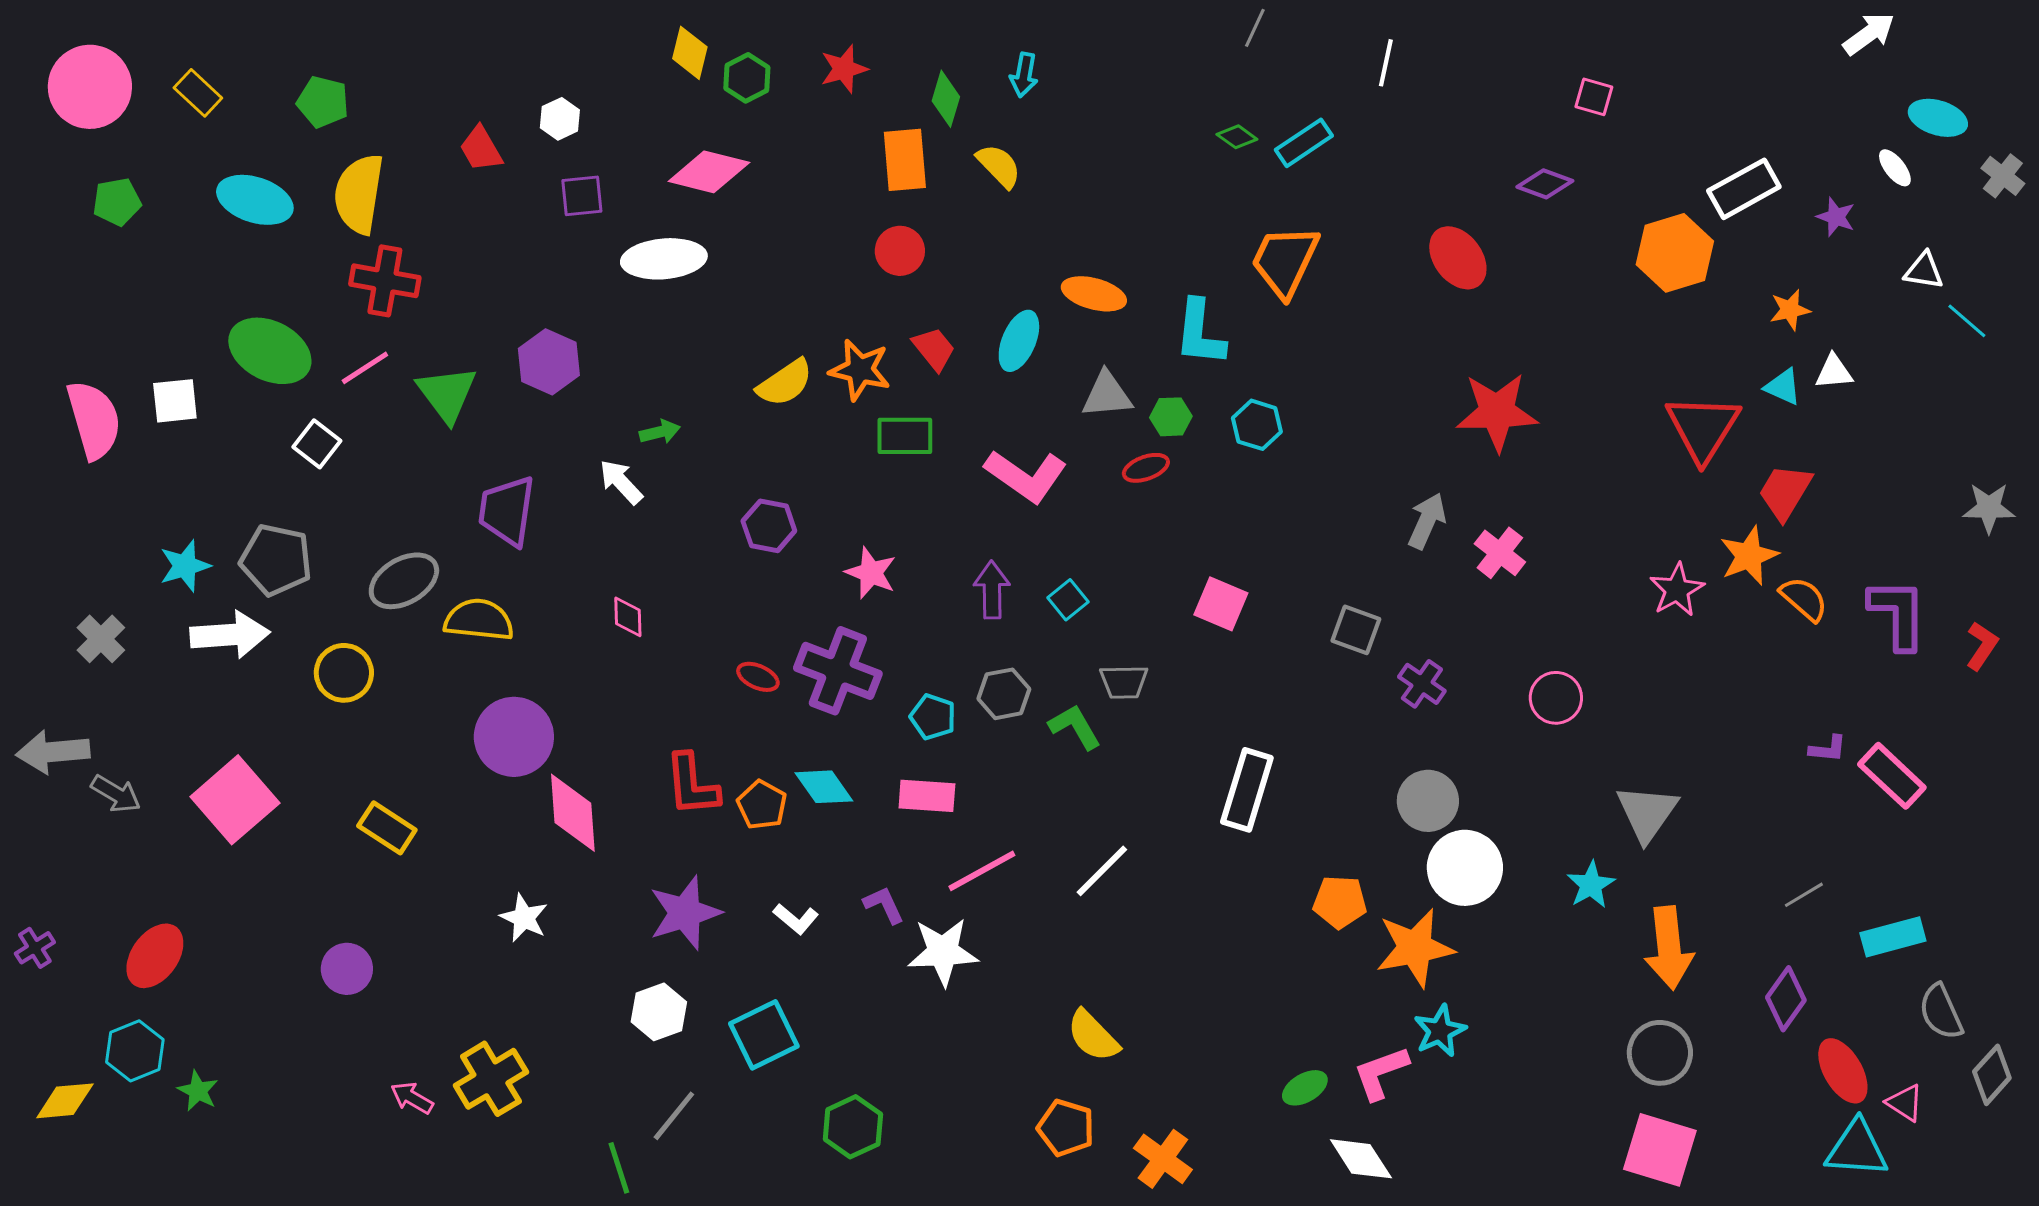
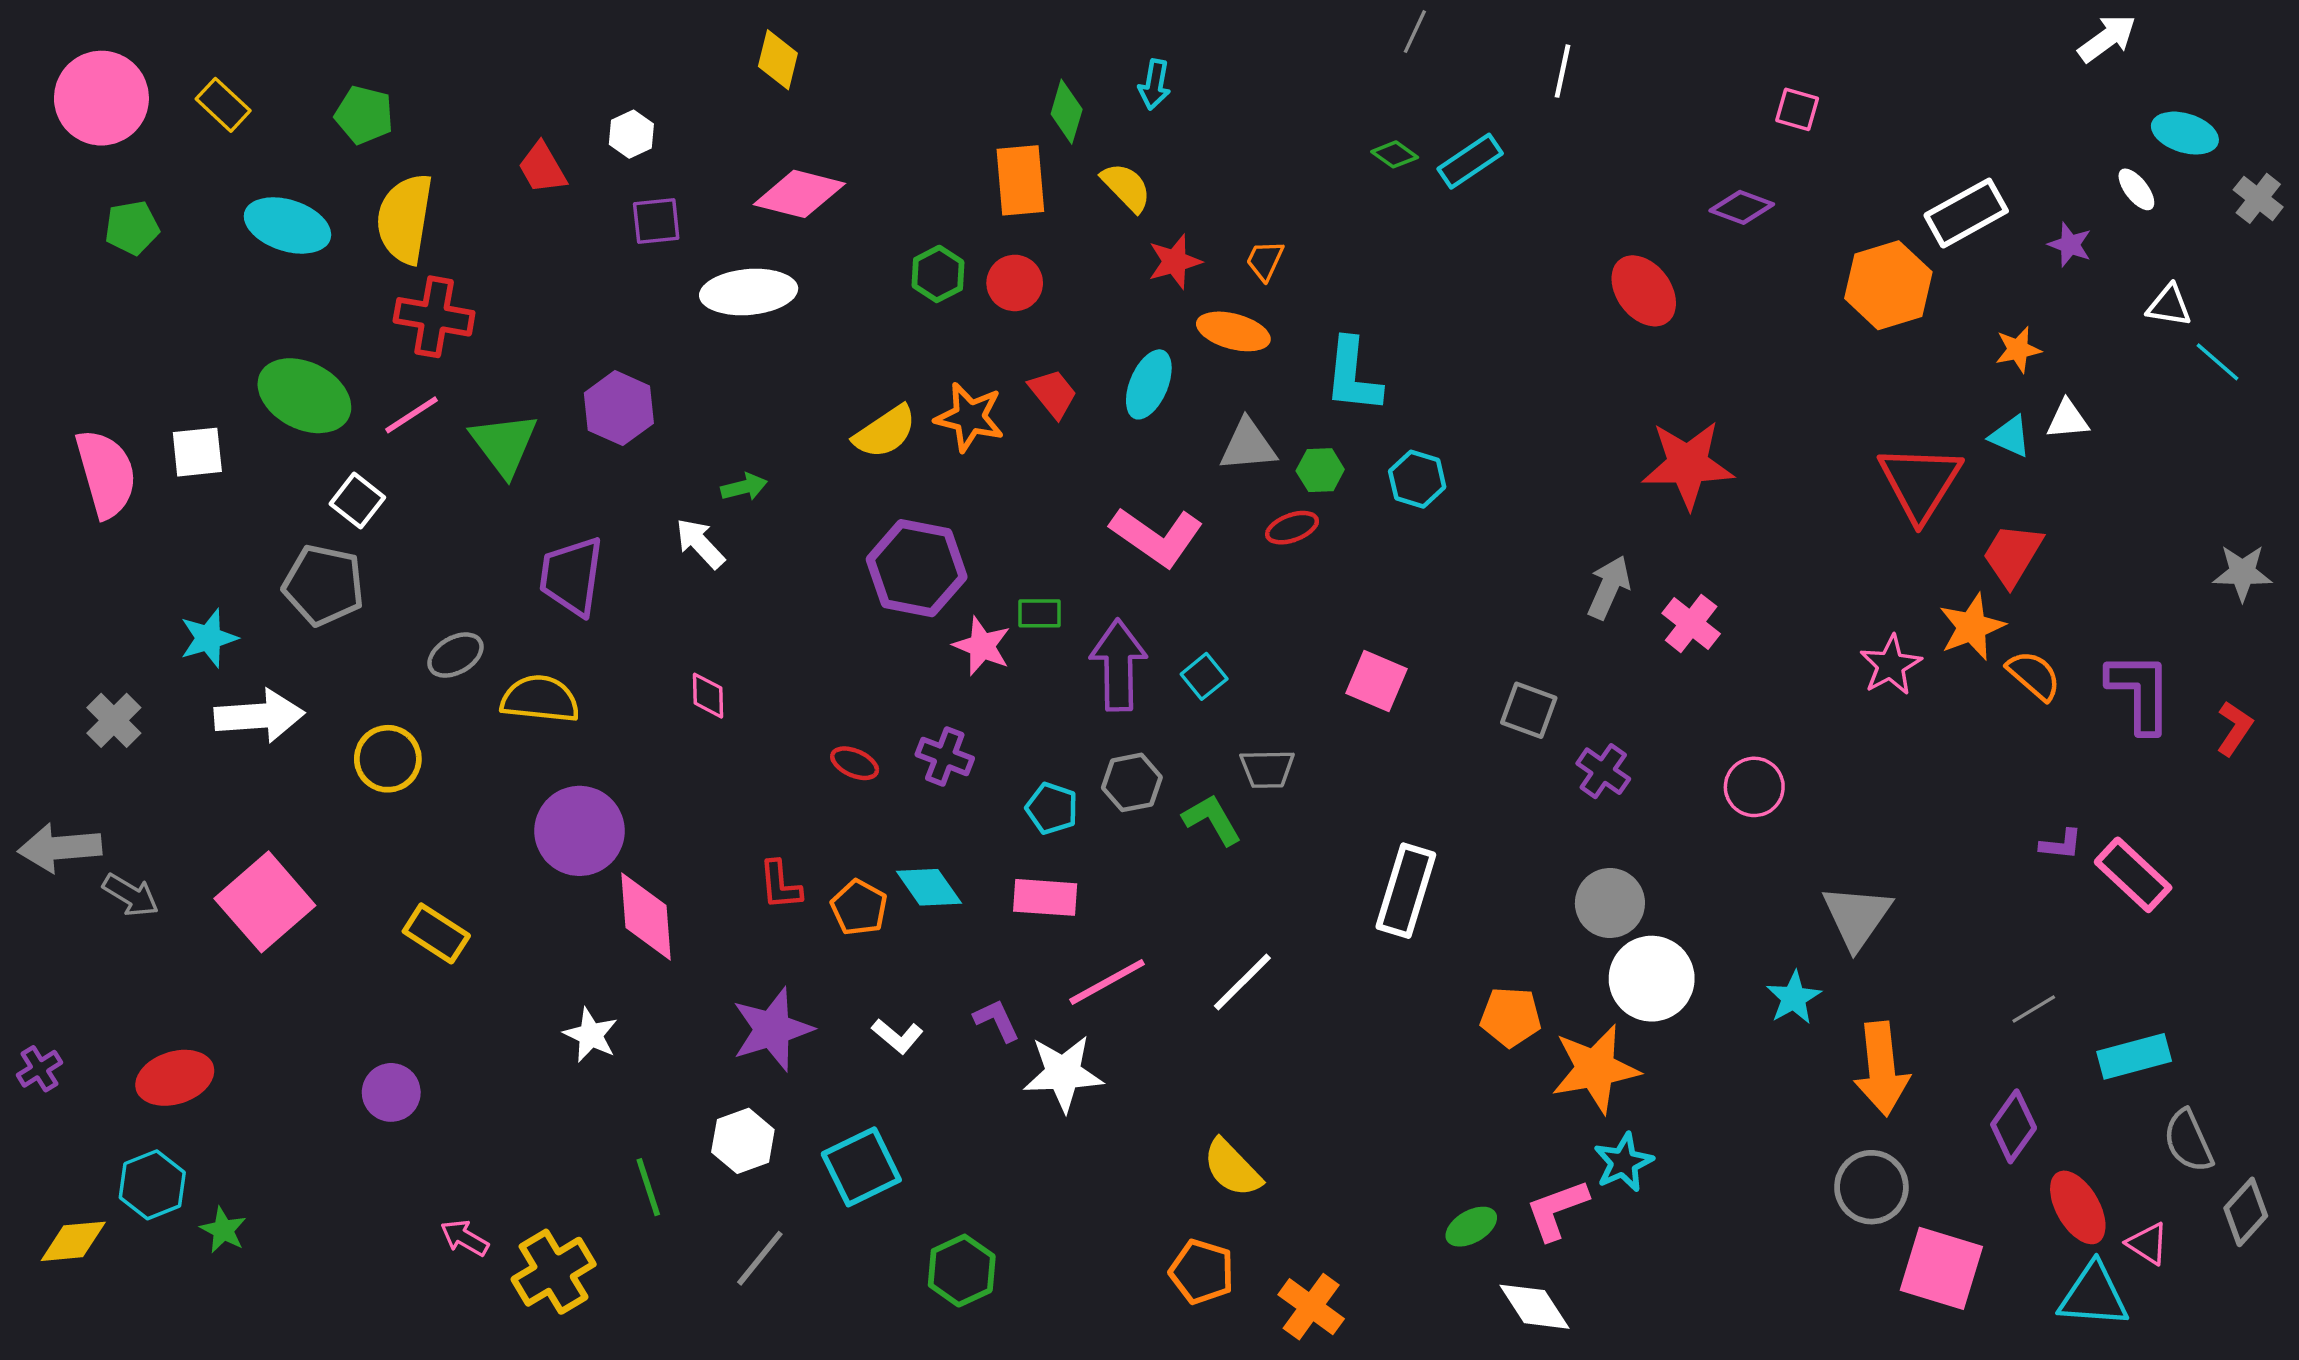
red star: (844, 69) -> (1175, 262), moved
green hexagon: (747, 78) -> (938, 274), moved
orange trapezoid: (1285, 261) -> (1265, 260), moved, size x0.5
green rectangle: (905, 436) -> (1039, 613), moved, size x0.7
purple hexagon: (769, 526) -> (917, 568), moved, size x1.6
gray pentagon: (276, 560) -> (324, 585), moved
gray ellipse: (404, 581) -> (455, 655), size x0.7
purple arrow: (992, 590) -> (1118, 665), size x1.4
purple cross: (838, 671) -> (945, 756), size x0.6
red L-shape: (692, 785) -> (780, 885), size x0.7
red ellipse: (155, 956) -> (175, 1078), turned 36
yellow cross: (491, 1079) -> (554, 1272), moved
pink square: (1660, 1150) -> (1941, 1268), moved
green line: (619, 1168) -> (648, 1187), moved

